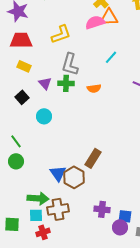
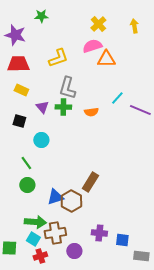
orange triangle: (109, 17) -> (106, 59), moved
cyan line: (111, 57) -> (117, 98), moved
black square: (22, 97) -> (19, 121), turned -32
green line: (16, 141) -> (26, 163), moved
green circle: (16, 161) -> (27, 185), moved
blue triangle: (58, 173) -> (55, 197), turned 48
cyan square: (36, 215) -> (33, 239), turned 32
purple circle: (120, 227) -> (74, 251), moved

